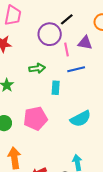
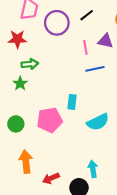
purple circle: (50, 34) -> (57, 23), moved
green arrow: (37, 68) -> (30, 64), moved
cyan rectangle: (56, 88) -> (72, 102), moved

